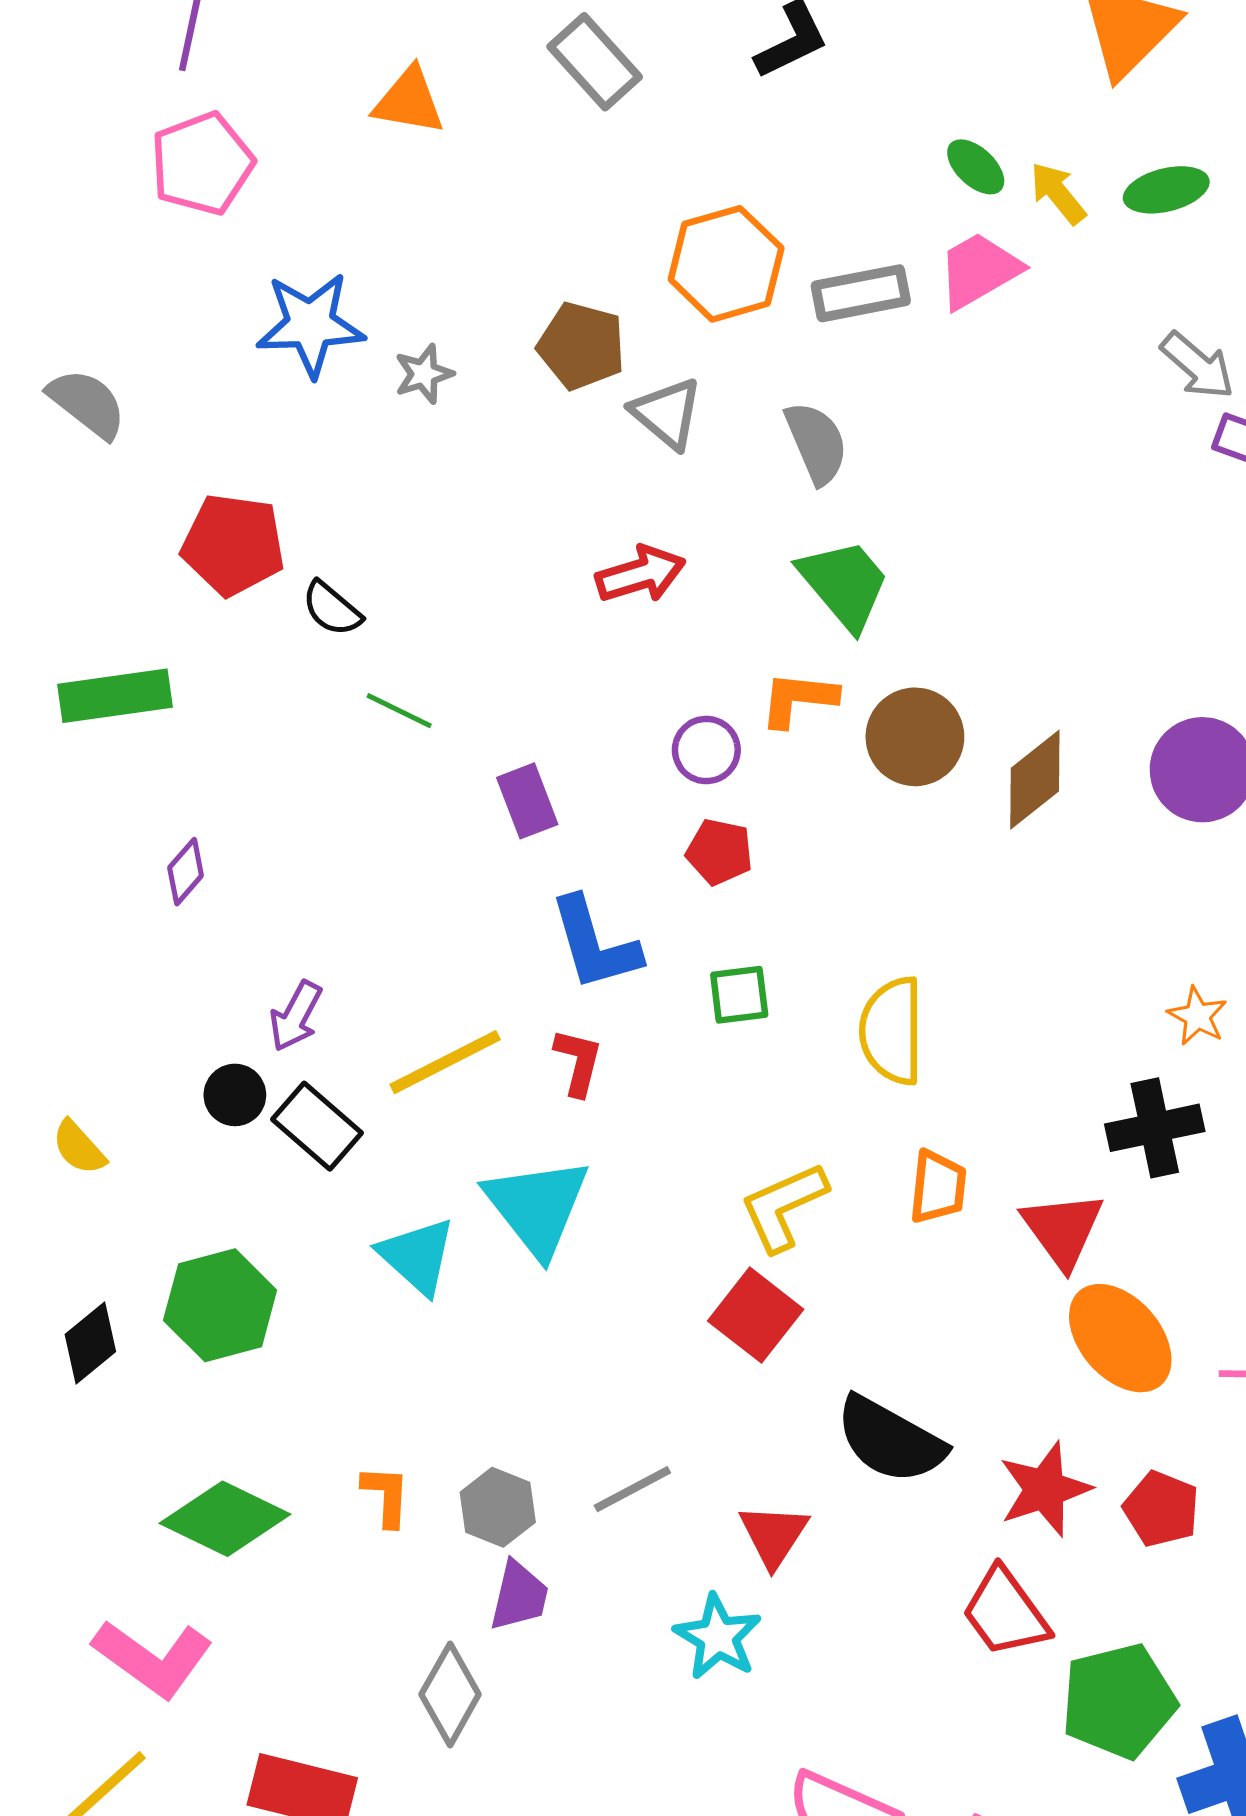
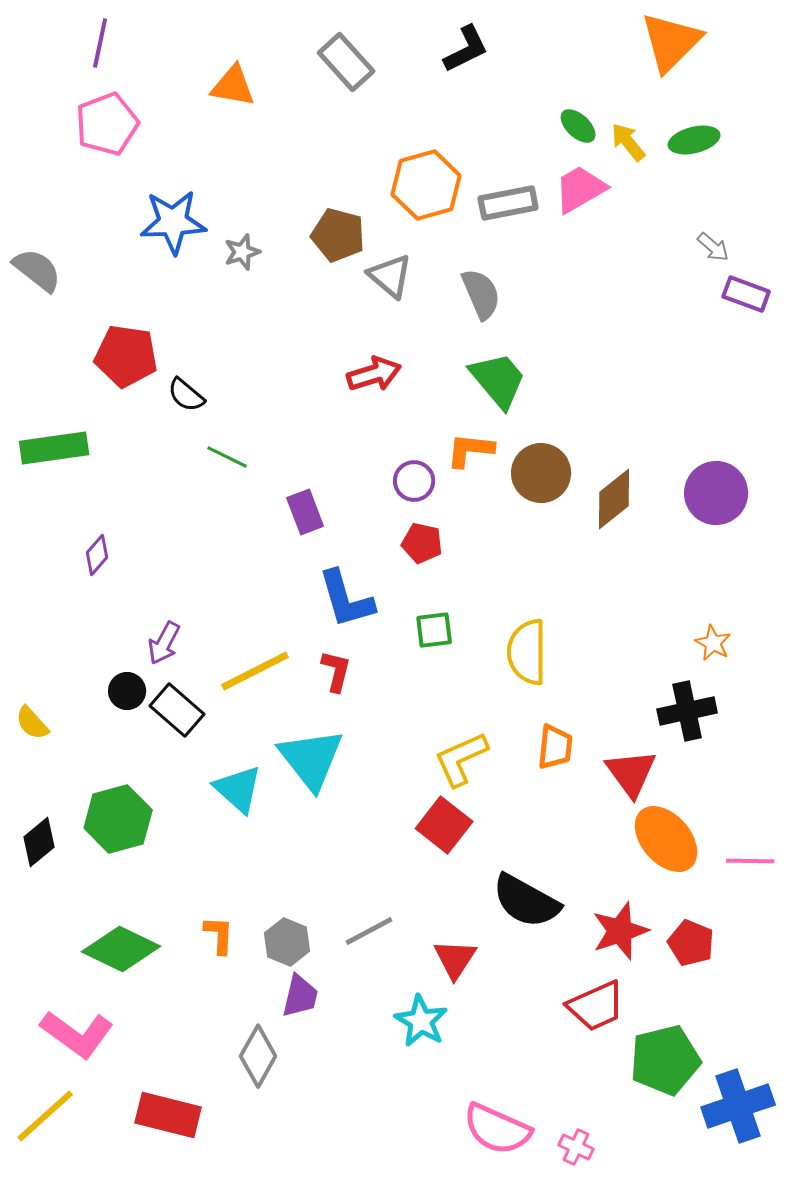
gray arrow: (1197, 366) -> (713, 247), size x0.7
red trapezoid: (1005, 1612) -> (596, 1006), turned -78

